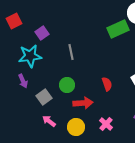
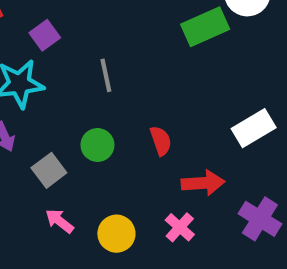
red semicircle: (107, 84) -> (161, 141), moved
red arrow: (83, 103) -> (203, 183), moved

